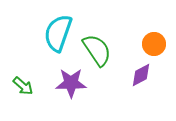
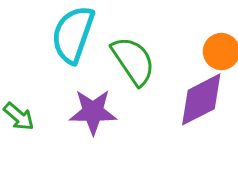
purple diamond: (141, 75) -> (201, 99), size x1.5

